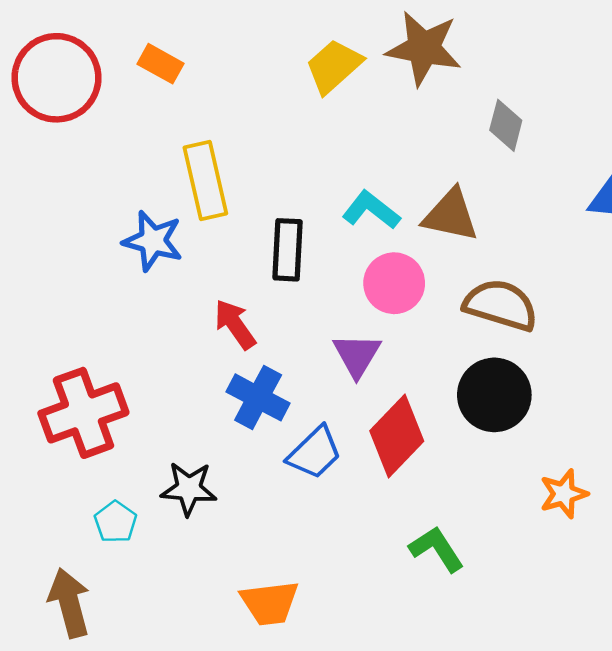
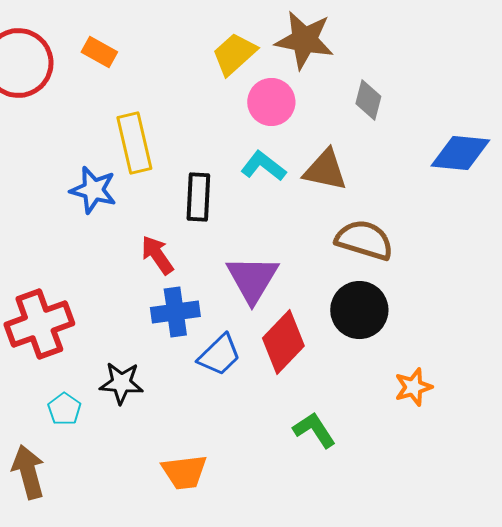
pink circle: (394, 283) -> (271, 102), moved
purple triangle: (357, 355) -> (252, 279), size x1.4
blue cross: (258, 397) -> (175, 312), turned -36

